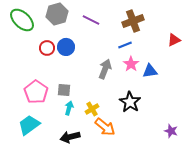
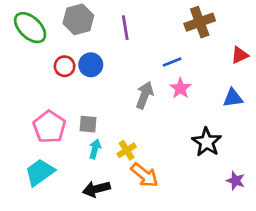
purple line: (91, 20) -> (125, 28), turned 54
brown cross: (133, 21) -> (200, 22), moved
blue triangle: (150, 71) -> (233, 98), moved
black star: (130, 102) -> (207, 142), moved

